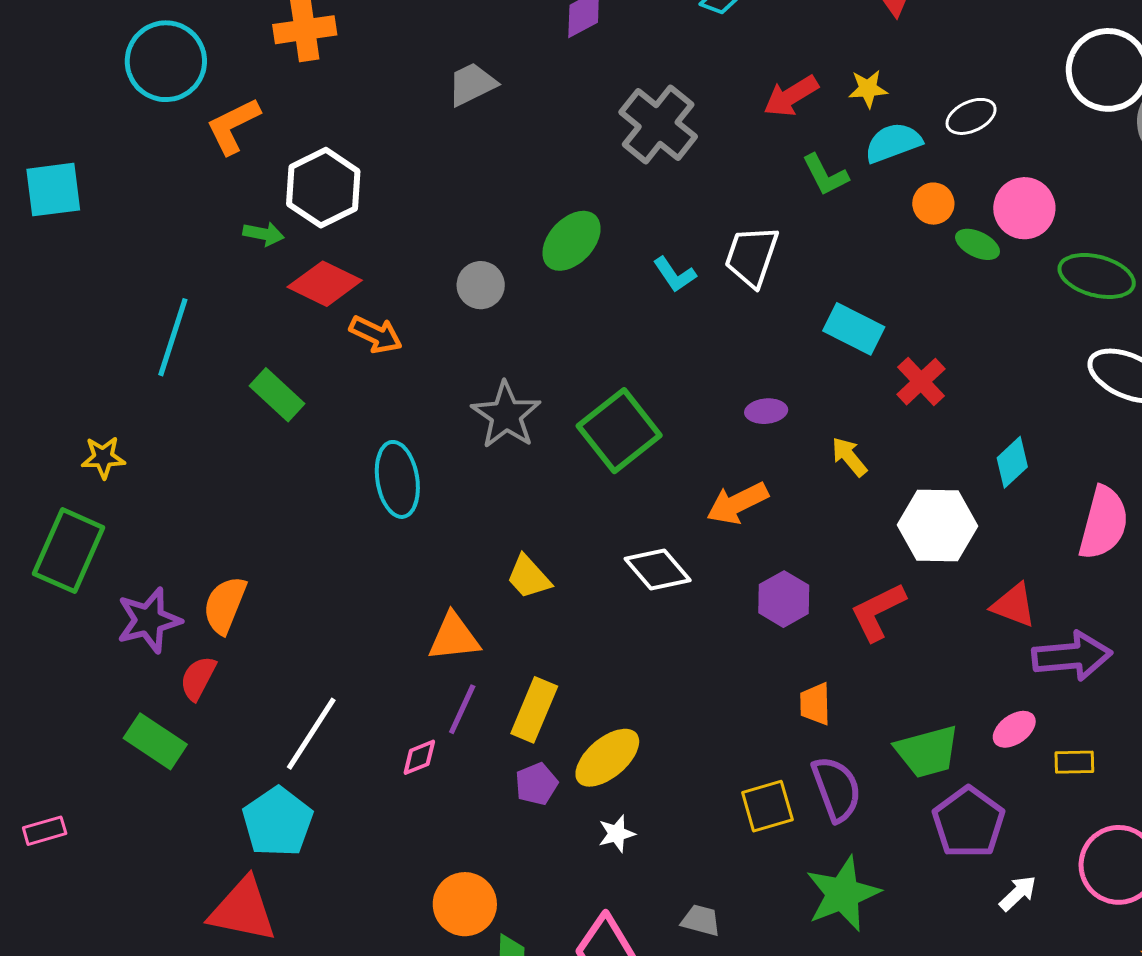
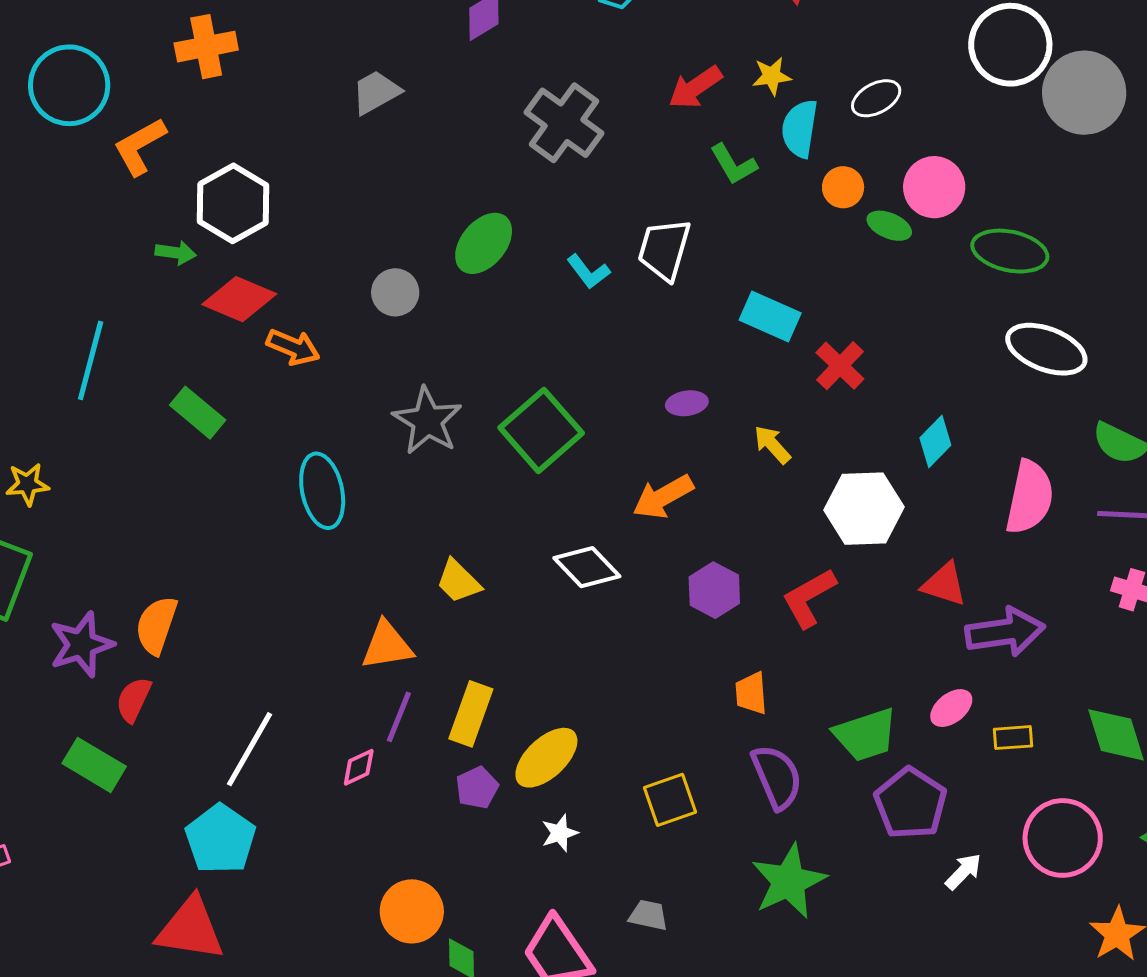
cyan semicircle: (893, 143) -> (800, 129), turned -58
yellow square: (767, 806) -> (670, 800), moved

